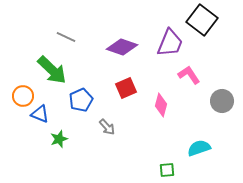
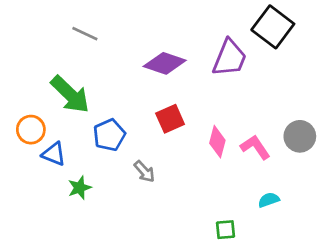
gray line: (66, 37) -> (85, 34), moved
pink L-shape: (189, 75) -> (255, 147), moved
cyan semicircle: (199, 148) -> (269, 200), size x0.7

